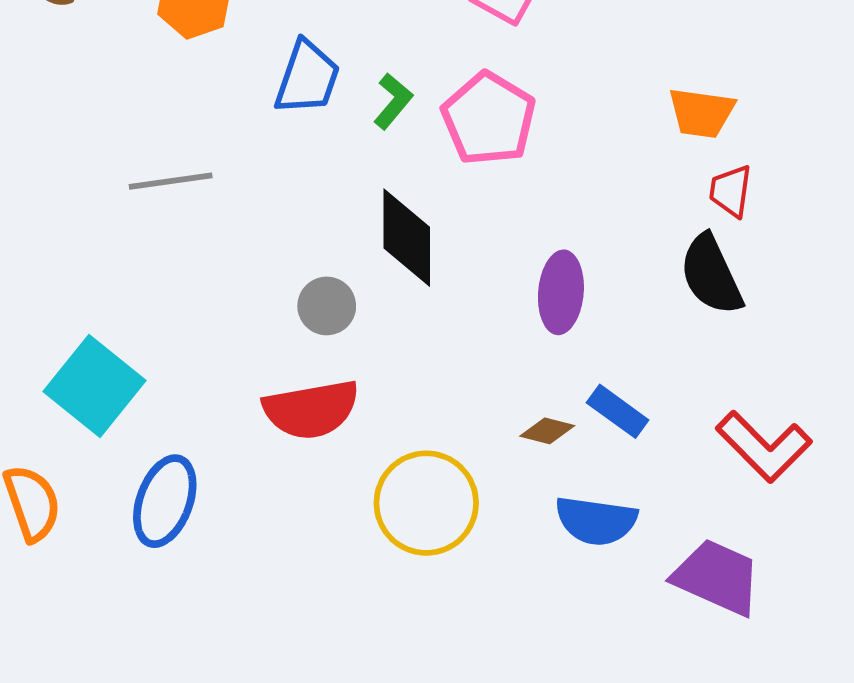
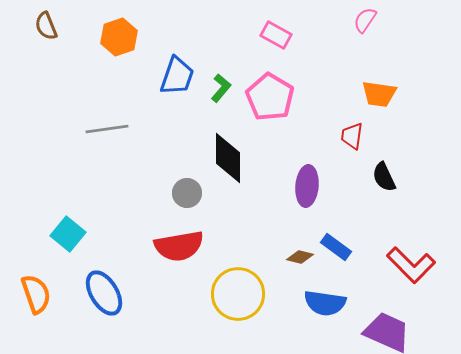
red trapezoid: (731, 191) -> (352, 136), moved
black semicircle: (711, 275) -> (384, 177), size x0.7
cyan square: (95, 386) -> (68, 234), size x0.7
blue ellipse: (165, 501) -> (104, 293), turned -51

